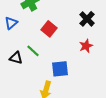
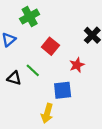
red star: (86, 46) -> (77, 65), moved

